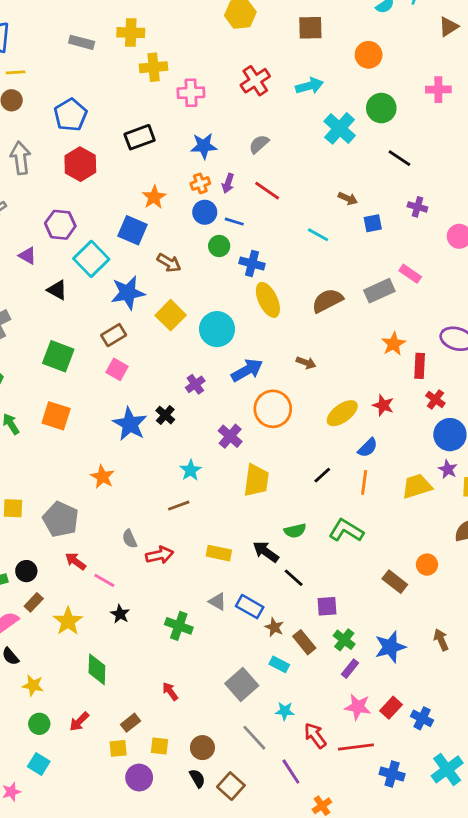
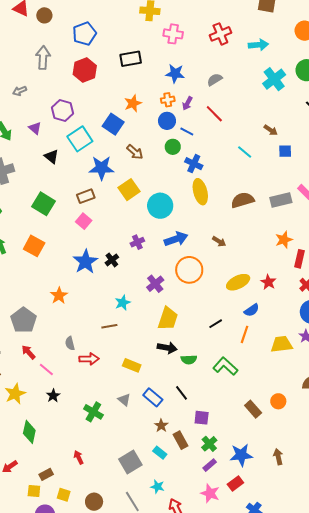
black arrow: (266, 552) -> (167, 348), moved, turned 144
blue rectangle: (250, 607) -> (153, 397), moved
red rectangle: (391, 708) -> (235, 483), moved

